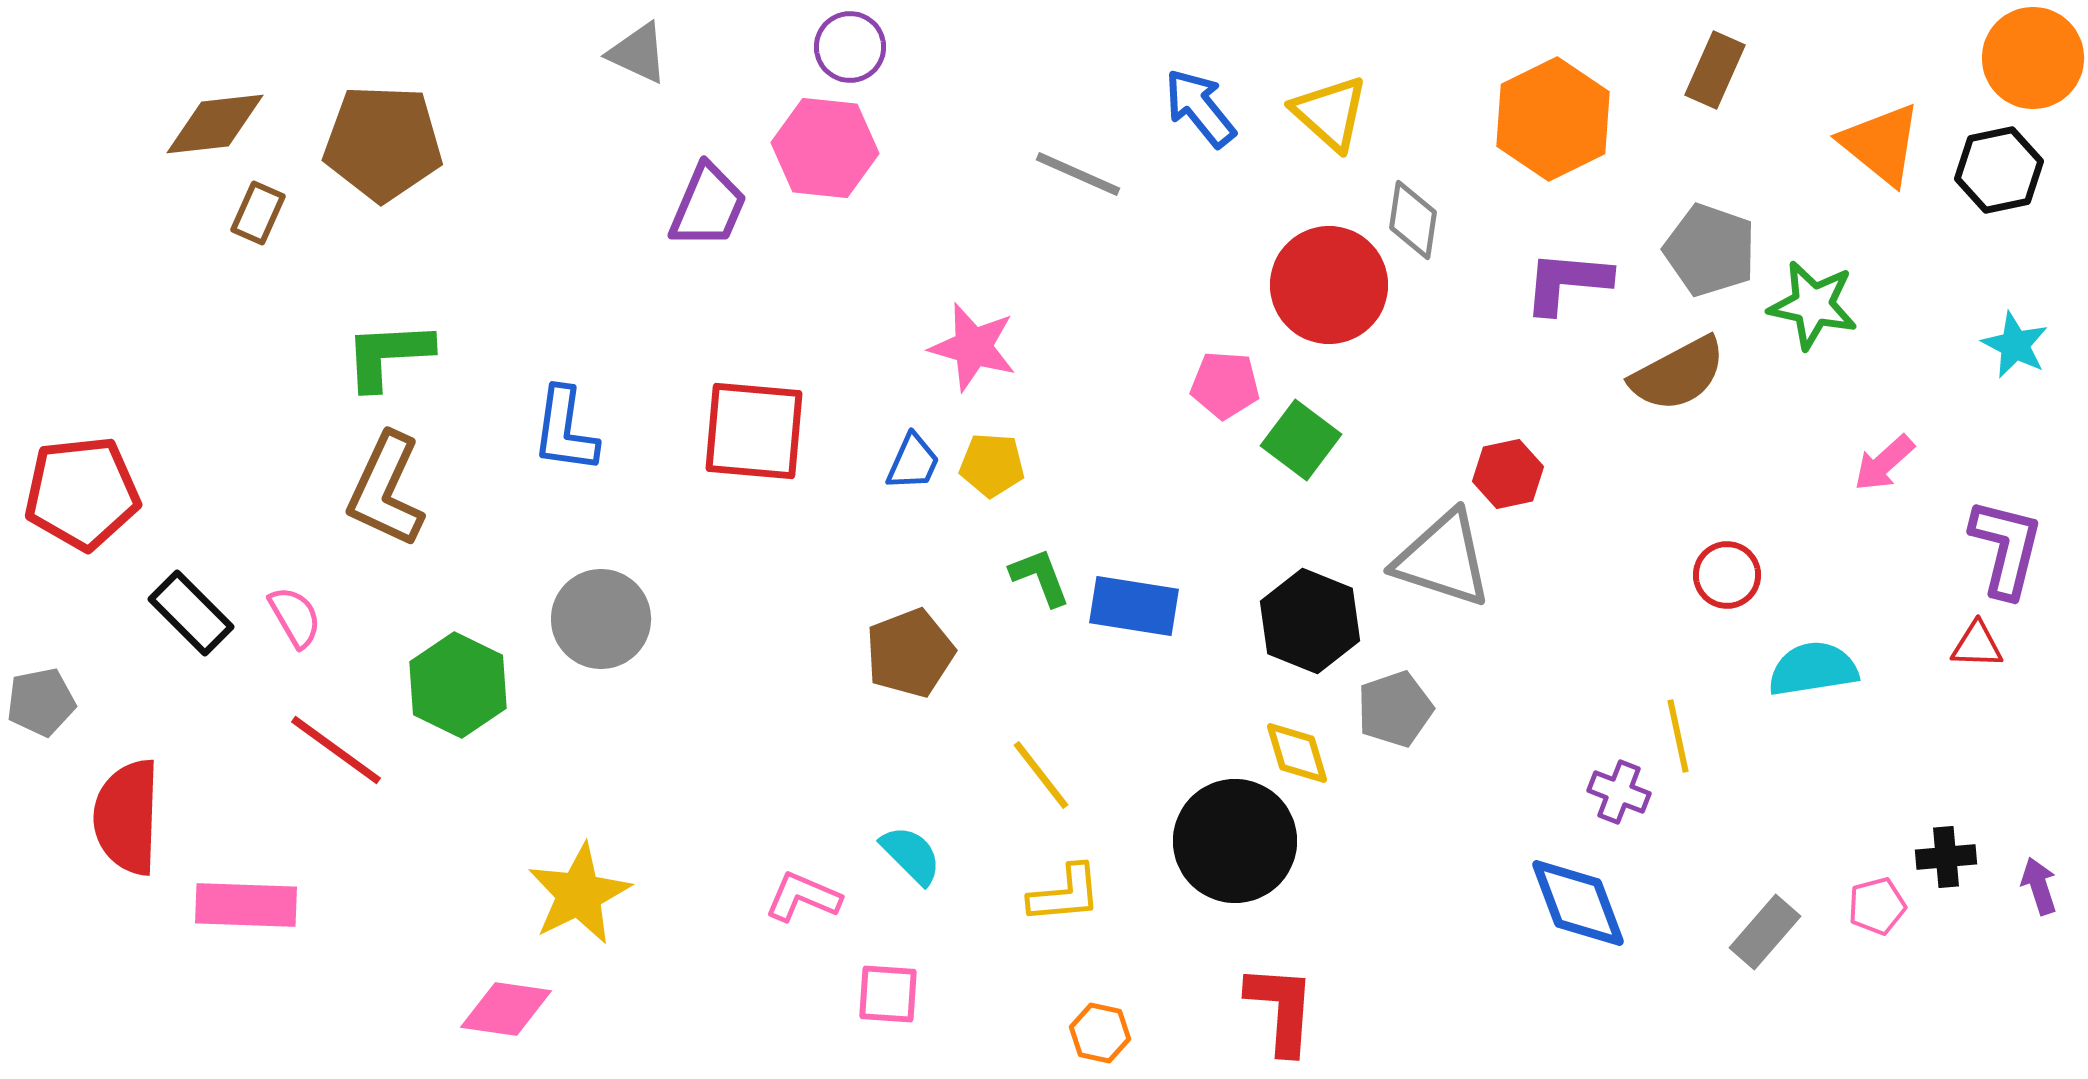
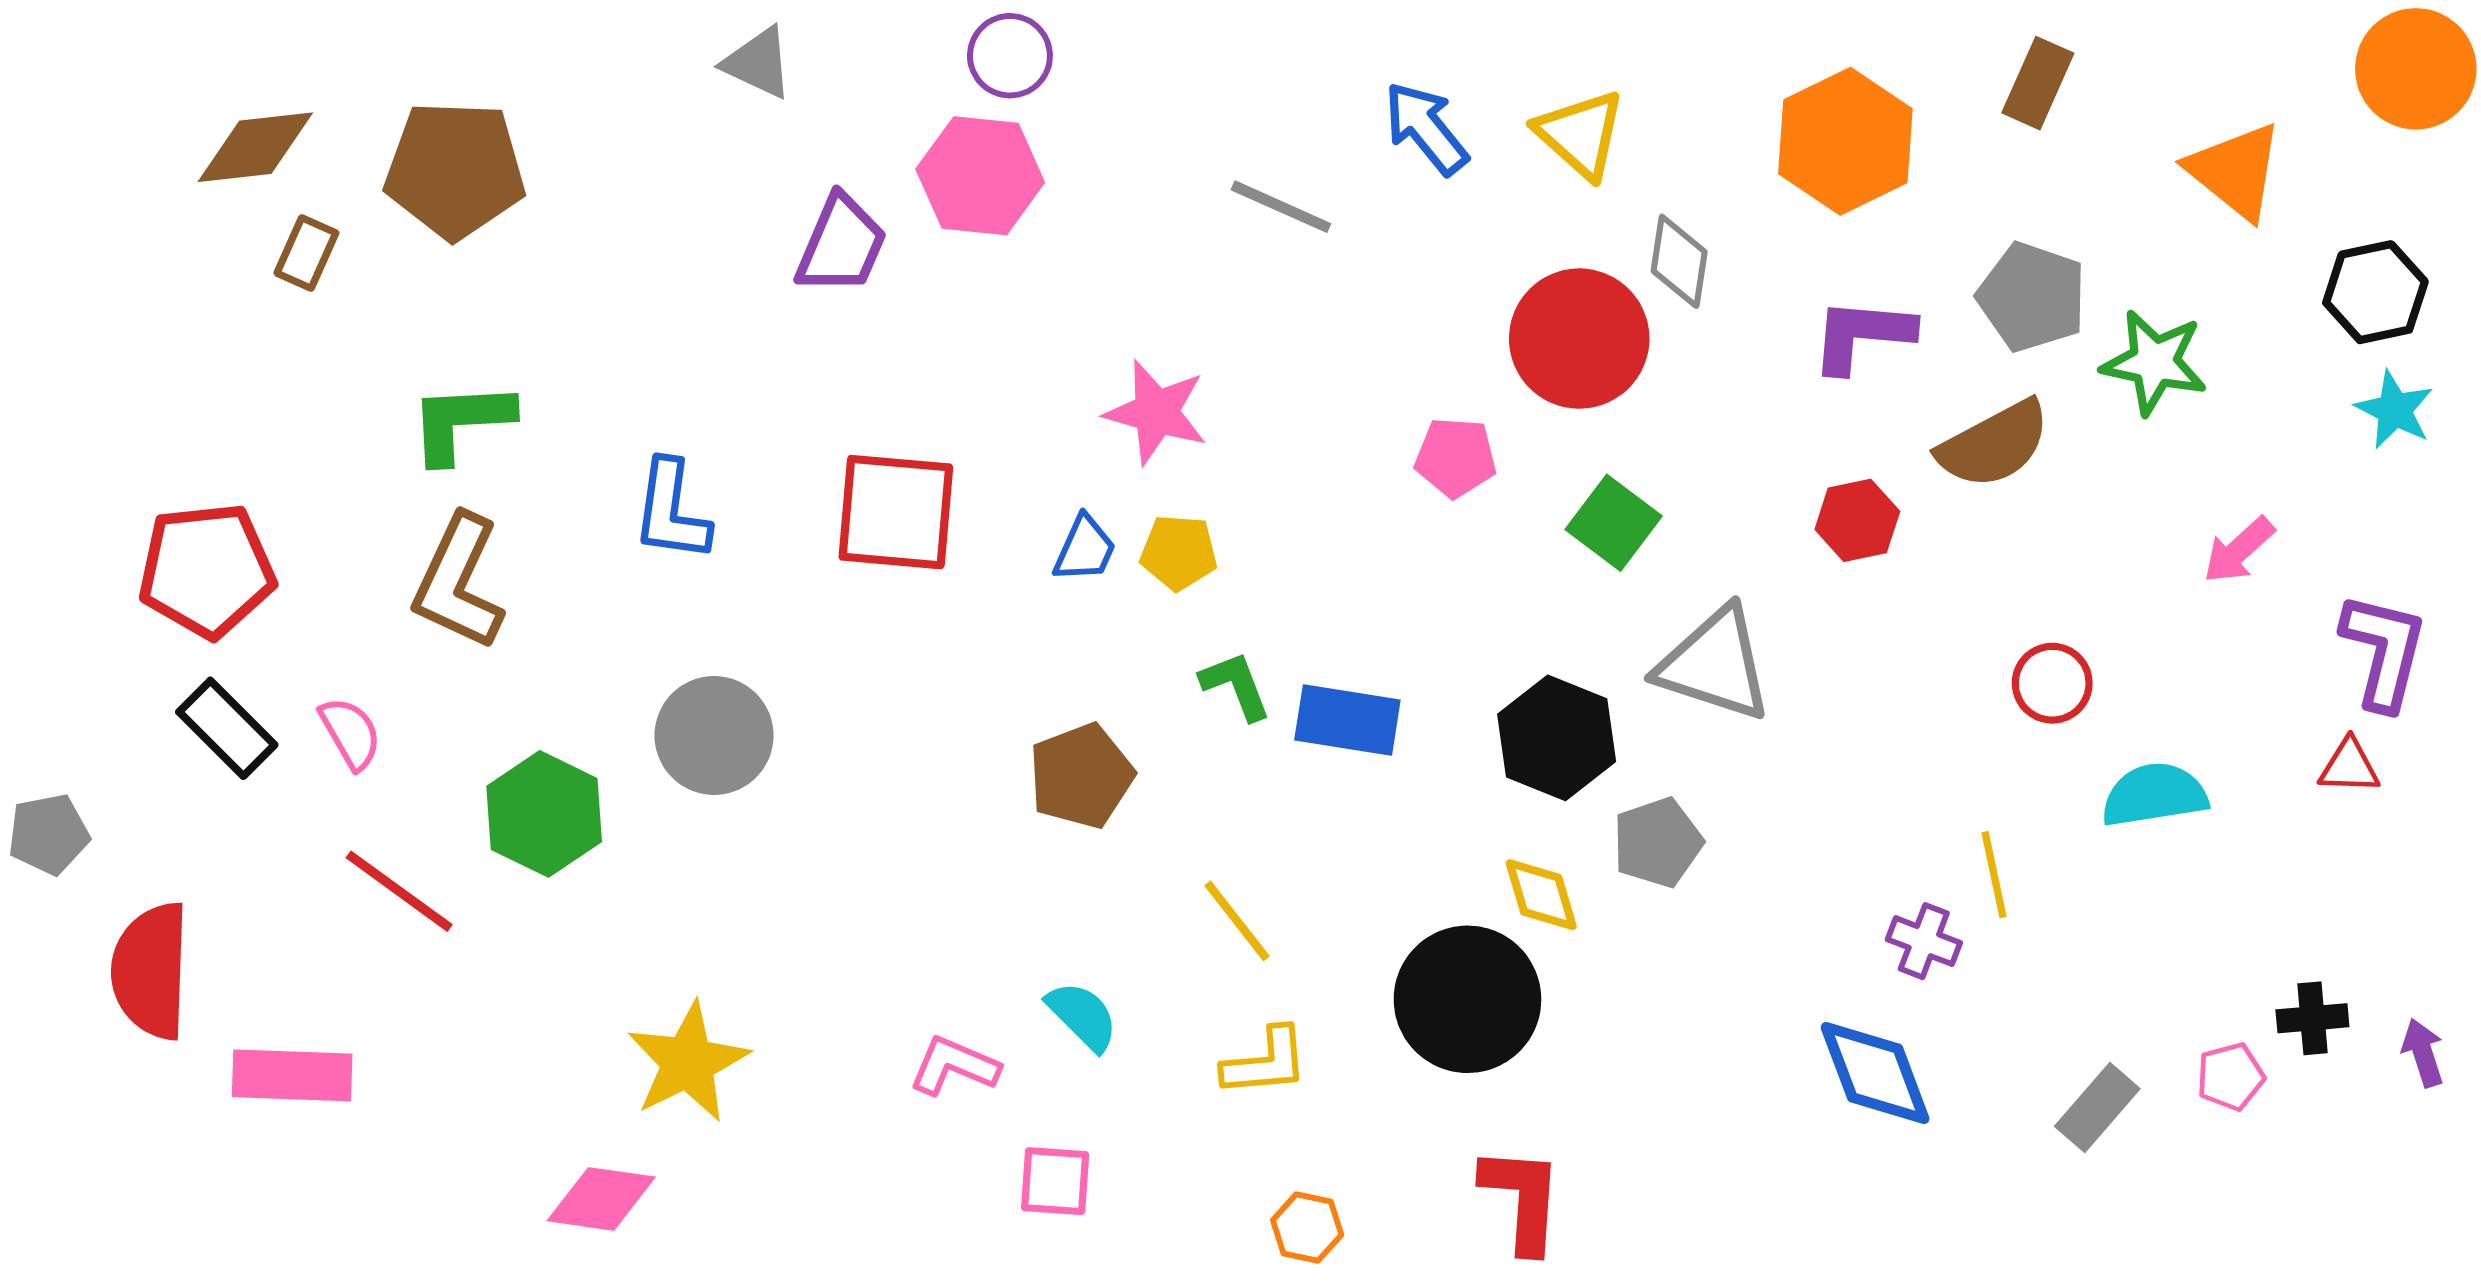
black hexagon: (1999, 170) -> (2375, 292), moved
green square: (1301, 440) -> (1614, 523), moved
red hexagon: (1508, 474) -> (1857, 520), moved
red pentagon: (82, 493) -> (207, 570), moved

